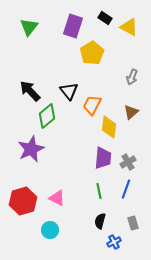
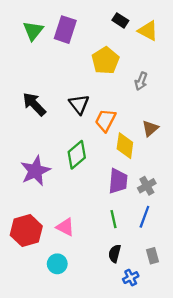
purple rectangle: (73, 26) -> (65, 30), moved
gray arrow: (132, 77) -> (141, 81), moved
green diamond: (47, 116) -> (77, 155), moved

